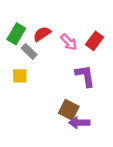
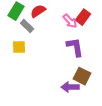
pink arrow: (69, 42) -> (70, 21), moved
brown square: (69, 110) -> (82, 76), moved

